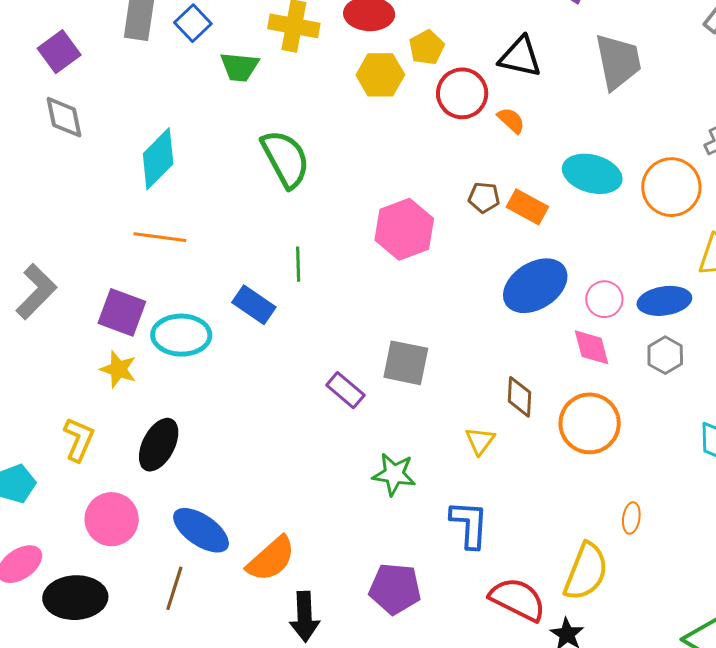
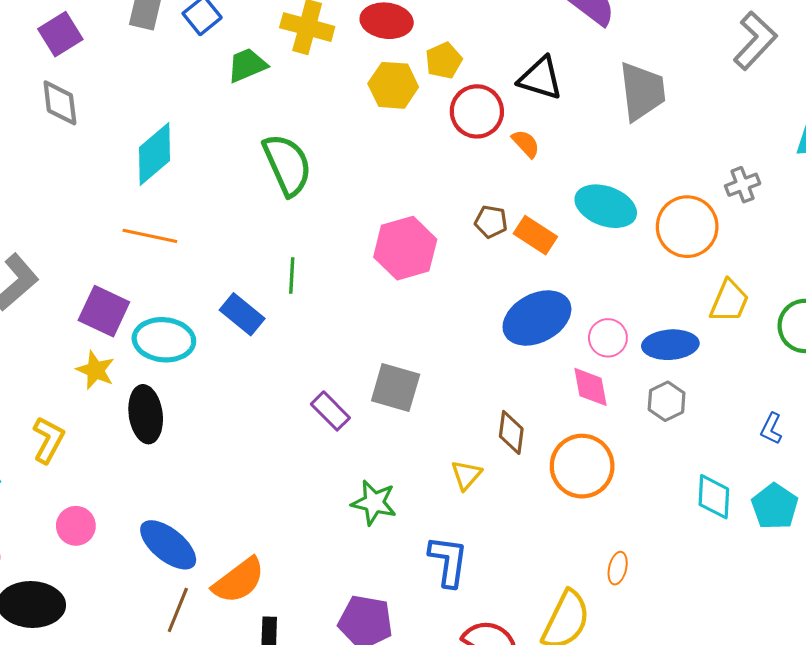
green trapezoid: (239, 67) -> (247, 65), turned 147
black ellipse: (159, 445) -> (146, 414), moved, turned -40
pink circle: (112, 519) -> (76, 526), size x0.7
brown line: (174, 588) -> (178, 610), moved

